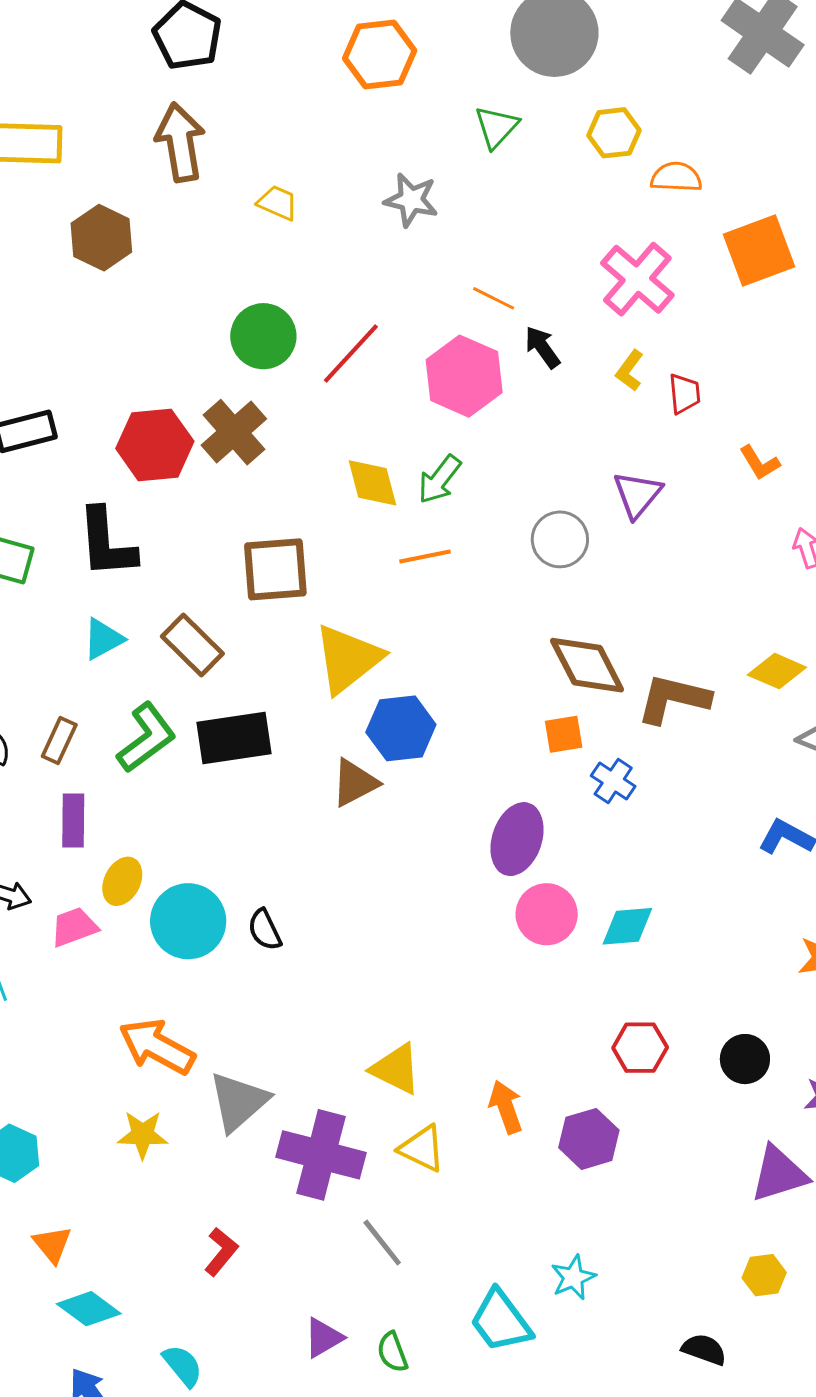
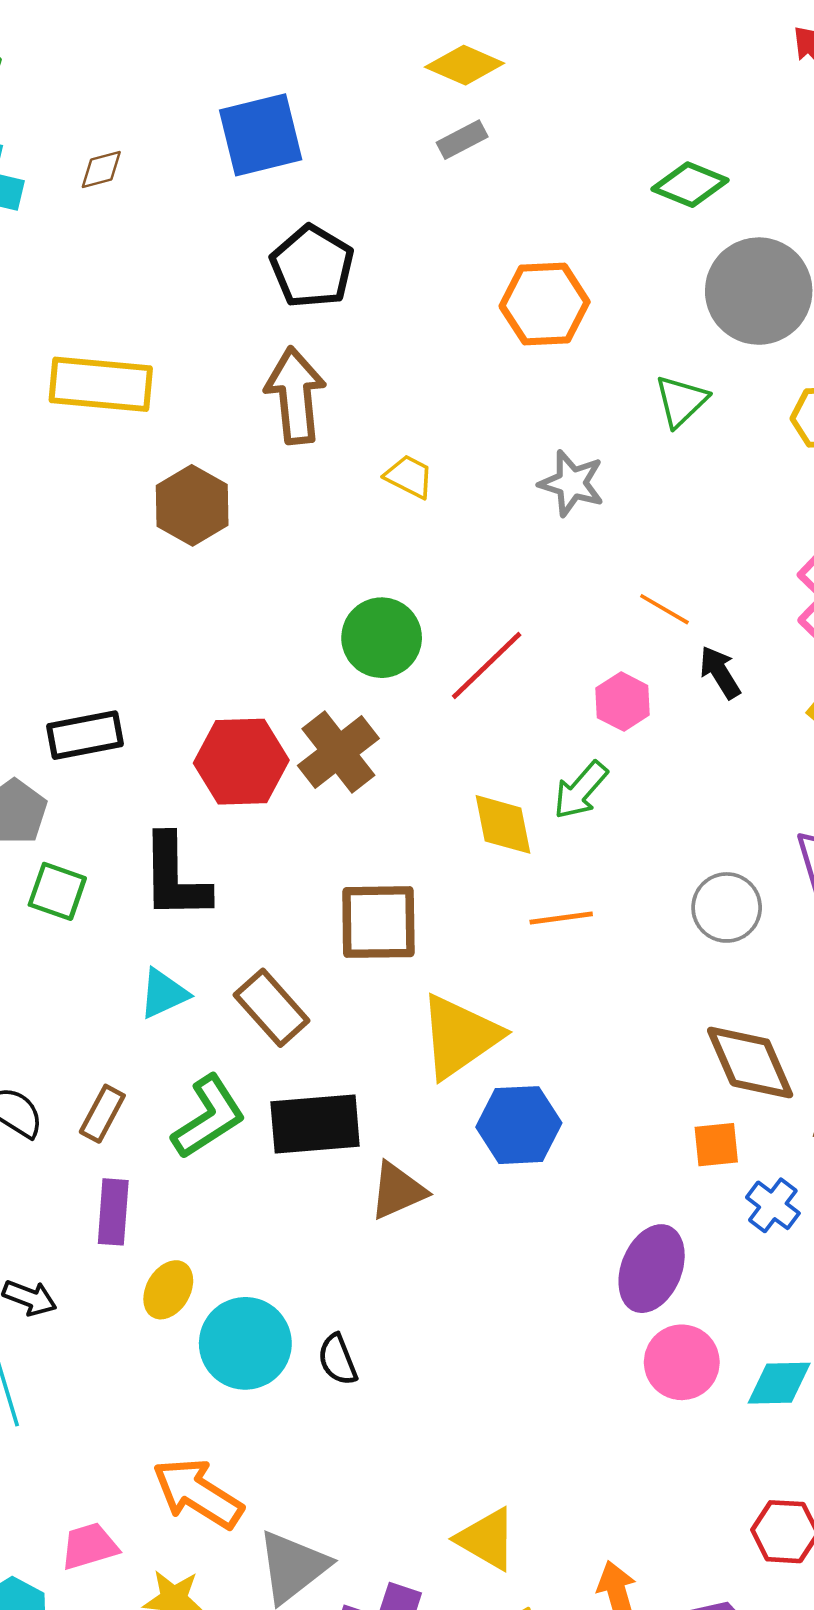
pink hexagon: (464, 376) -> (623, 702), size x0.6
green arrow: (439, 479) -> (581, 790), moved
brown triangle: (355, 783) -> (398, 1191), moved
pink trapezoid: (74, 927) -> (89, 1546), moved

